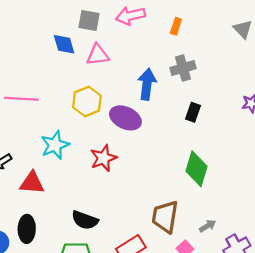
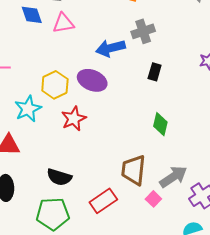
blue arrow: (147, 84) -> (110, 48), turned -108
yellow hexagon: (87, 101) -> (55, 85), moved
green diamond: (197, 169) -> (160, 124), size x0.7
gray arrow: (208, 226) -> (173, 177), size x1.8

